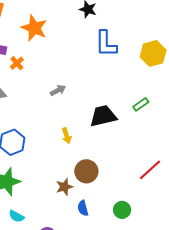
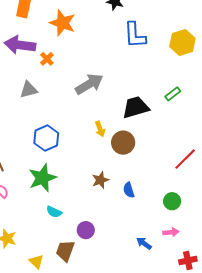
gray arrow: (58, 90) -> (89, 84), size x1.8
brown circle: (86, 171) -> (123, 143), moved
blue semicircle: (83, 208) -> (129, 190), moved
green circle: (122, 210) -> (172, 201), moved

